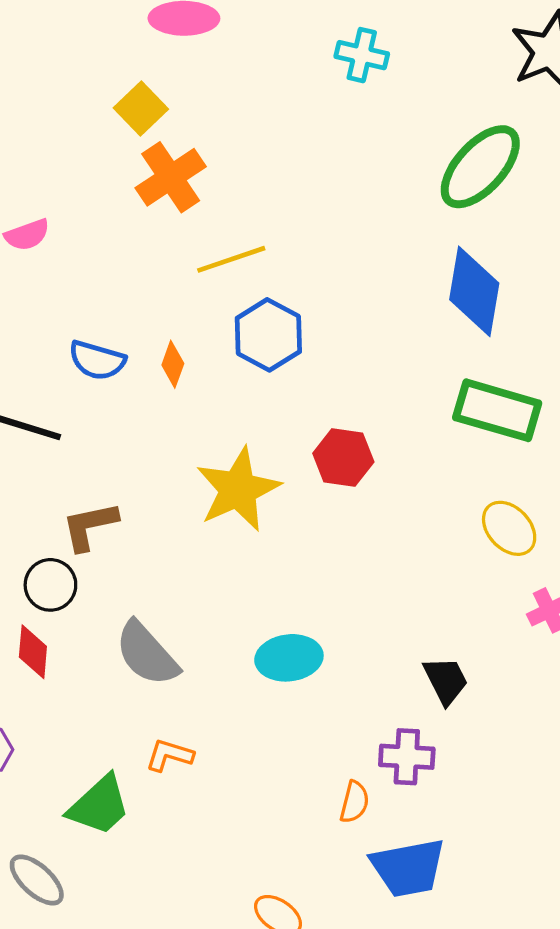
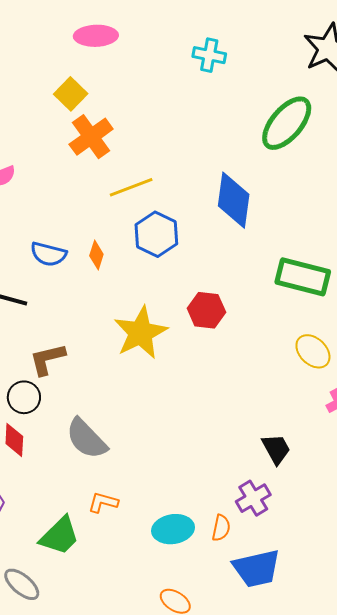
blue diamond: (474, 291) -> (234, 200), moved
cyan ellipse: (289, 658) -> (173, 529), moved
purple cross: (407, 757) -> (253, 498), turned -32

